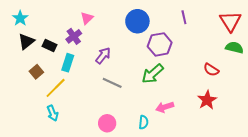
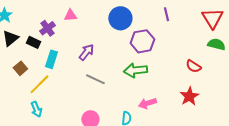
pink triangle: (87, 18) -> (70, 15), turned 40
purple cross: (74, 36) -> (47, 28), moved
green arrow: (153, 74) -> (135, 70), turned 35

